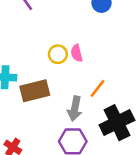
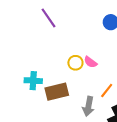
pink semicircle: (77, 53) -> (90, 62), turned -40

